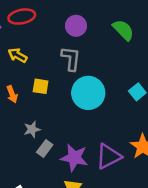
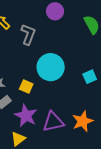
gray L-shape: (71, 59) -> (28, 34), moved
yellow square: (41, 86) -> (26, 86), moved

